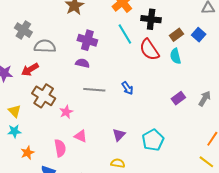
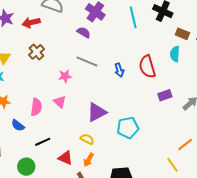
brown rectangle: (176, 35) -> (182, 34), turned 40
red semicircle: (149, 50) -> (147, 67), moved
brown cross: (44, 96) -> (36, 52), size x0.7
pink star: (66, 112) -> (65, 76), moved
purple triangle: (119, 135) -> (97, 112), size x1.5

